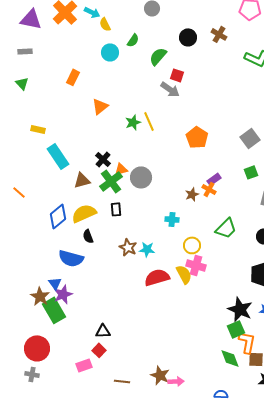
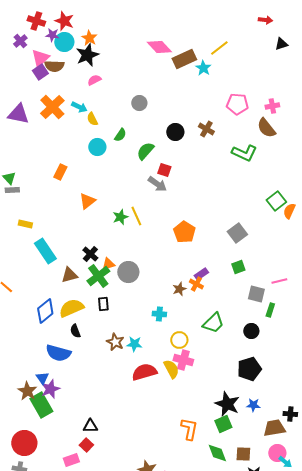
gray rectangle: (25, 51) -> (12, 190), moved
orange L-shape: (247, 342) -> (189, 429), moved

